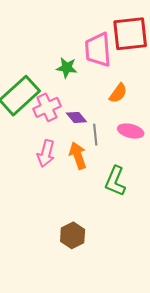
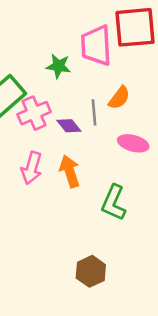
gray line: (95, 135) -> (94, 112), moved
brown hexagon: (73, 235) -> (91, 271), moved

